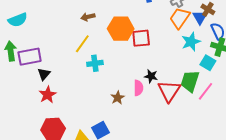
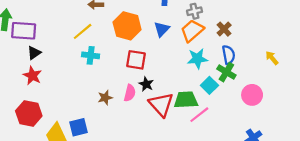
blue triangle: (200, 17) -> (162, 29), moved
red square: (141, 38) -> (136, 60), moved
green trapezoid: (190, 81) -> (186, 100), turned 55
red triangle: (169, 91) -> (161, 105), turned -30
red star: (48, 95) -> (32, 76), turned -30

